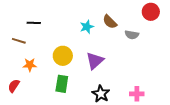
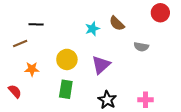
gray semicircle: (132, 35) -> (141, 47), moved
brown line: (19, 41) -> (20, 44), turned -40
red semicircle: (14, 86) -> (15, 91), turned 104

